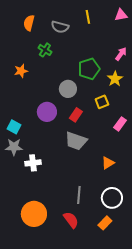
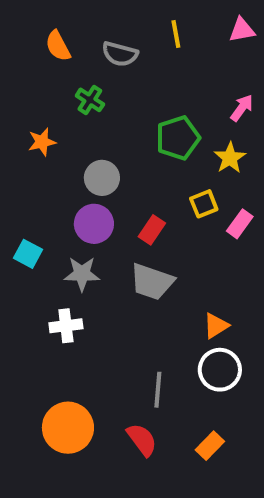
orange semicircle: (29, 23) -> (58, 46), turned -42
gray circle: (68, 89) -> (102, 178), moved
pink rectangle: (120, 124) -> (240, 224), moved
gray star: (14, 147) -> (82, 274), moved
white circle: (112, 198) -> (220, 370), moved

